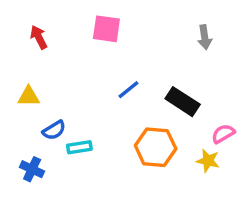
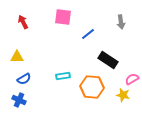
blue line: (128, 90) -> (88, 34), moved
blue semicircle: (54, 130) -> (24, 79), moved
cyan rectangle: (79, 147) -> (63, 76), moved

